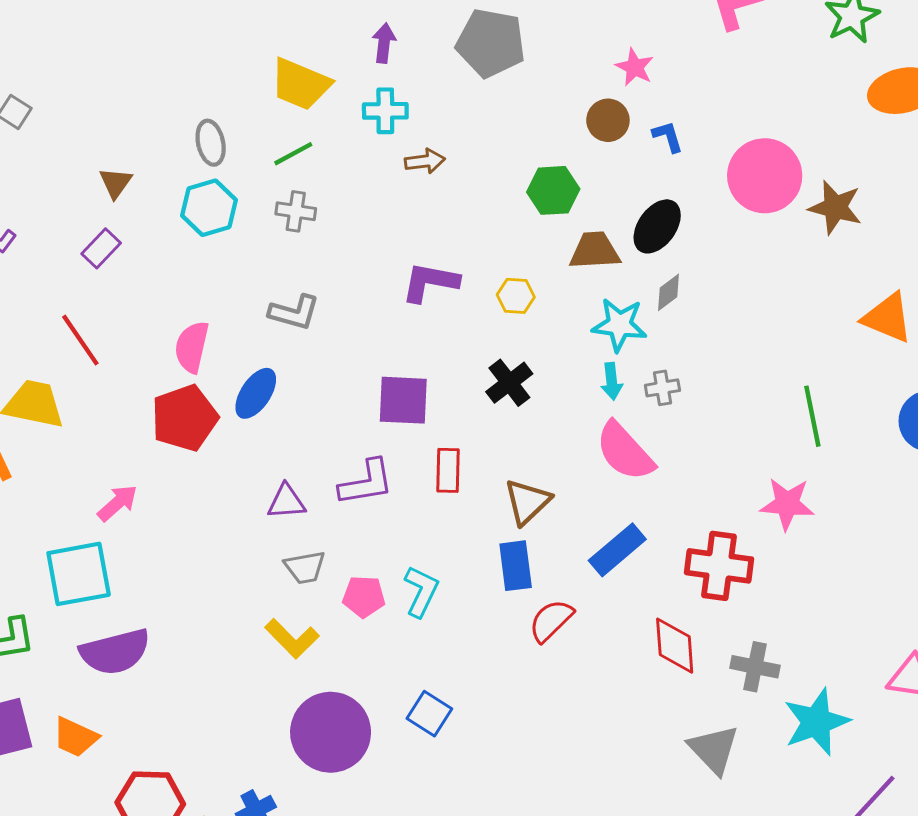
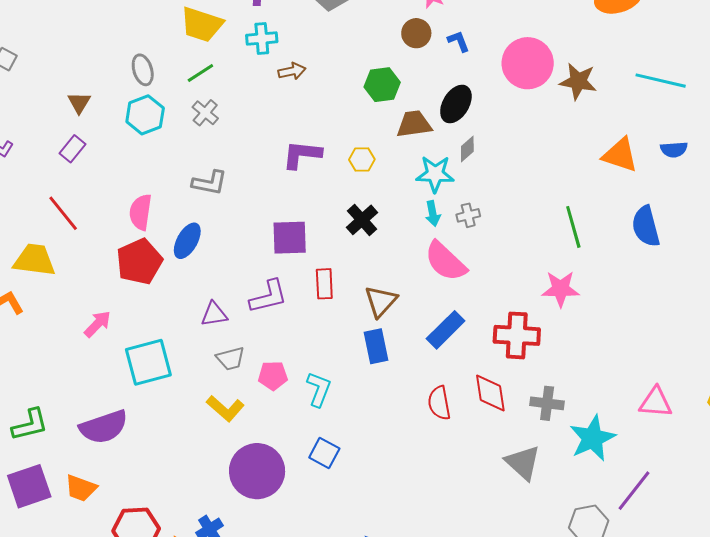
gray cross: (296, 211) -> (205, 113), turned 36
cyan square: (79, 574) -> (148, 362), moved
cyan L-shape: (421, 591) -> (319, 389), moved
red semicircle: (551, 621) -> (439, 403), moved, turned -52

